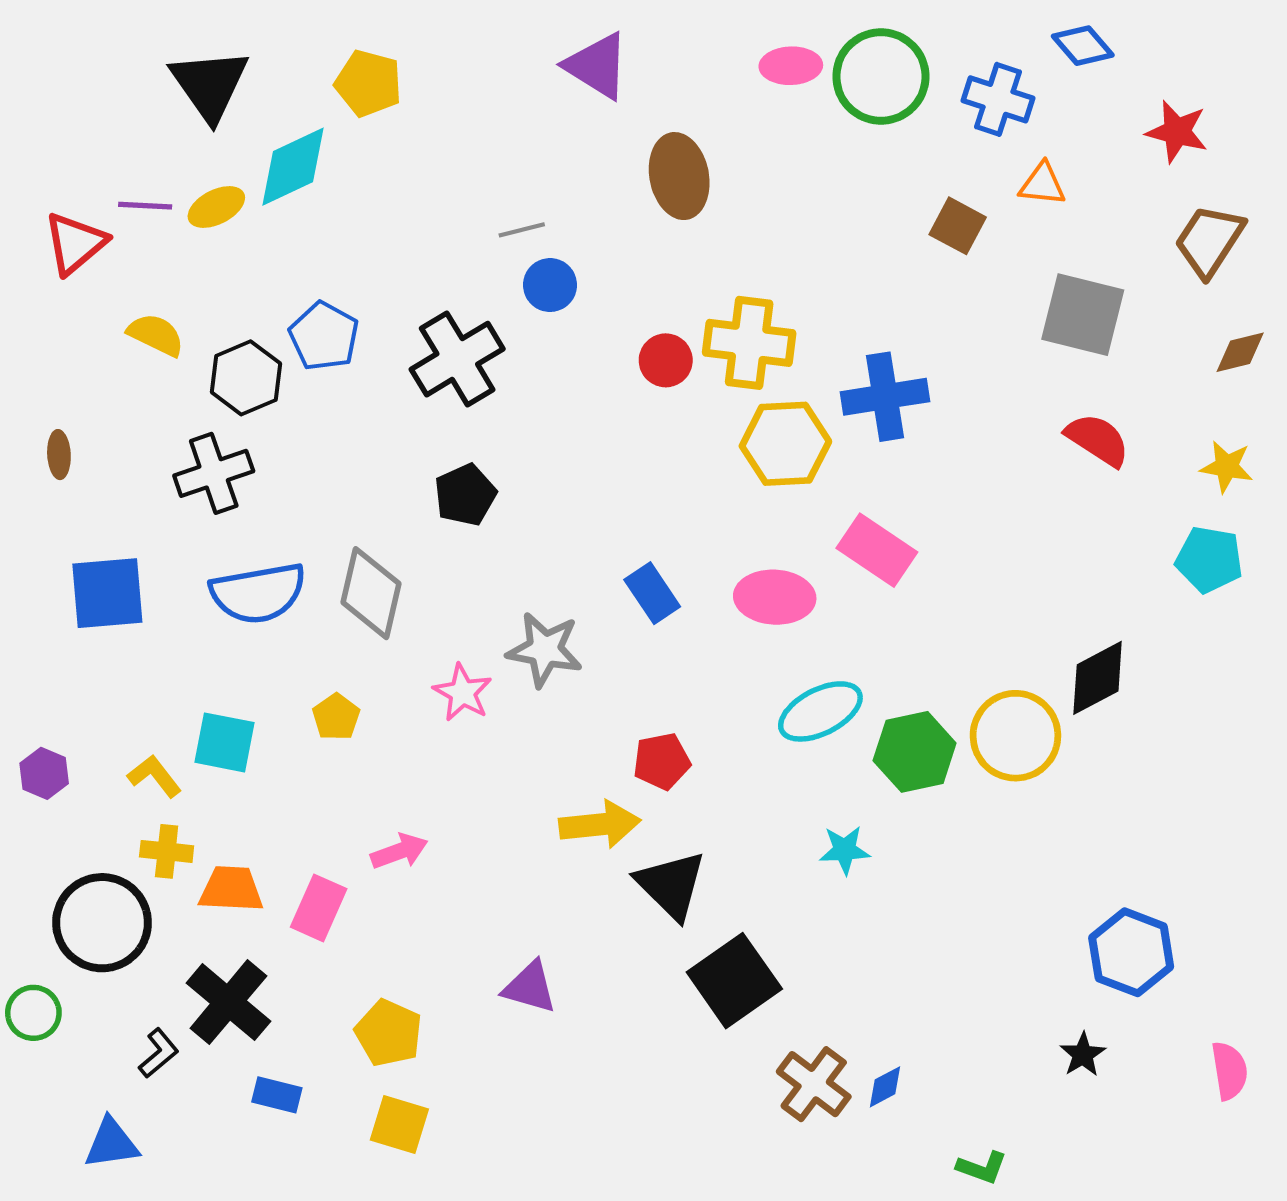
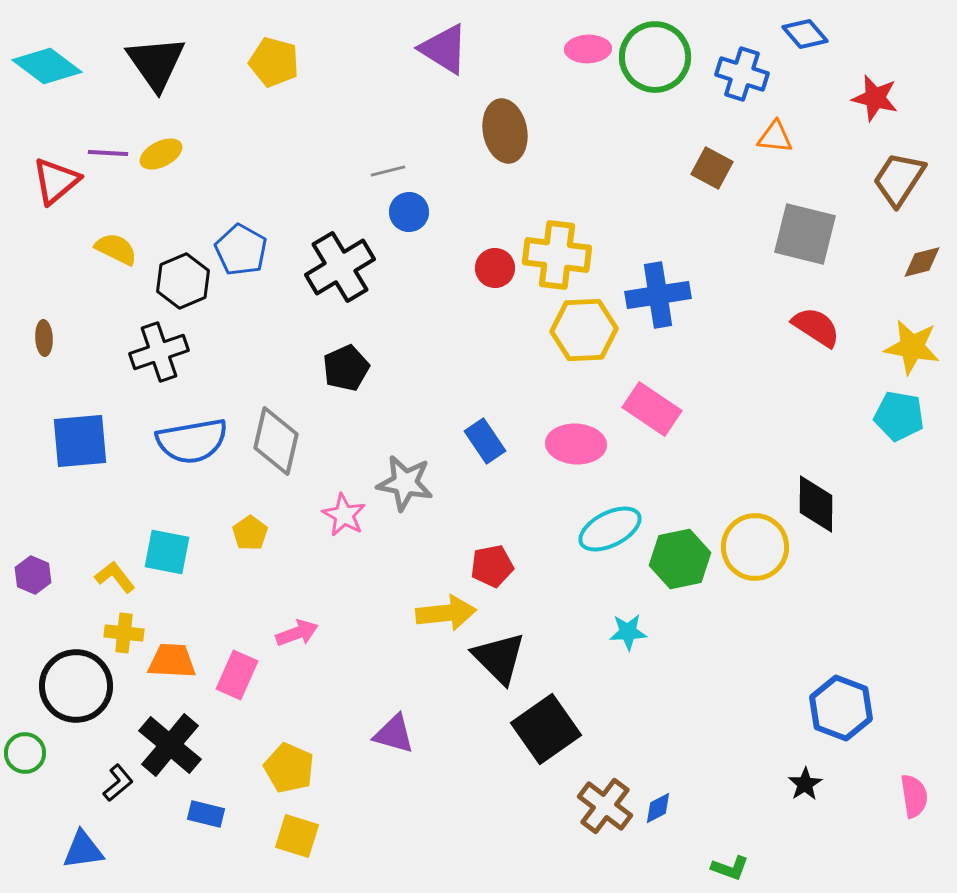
cyan diamond: (293, 167) -> (47, 66), moved, turned 62
yellow star: (1227, 467) -> (912, 347), size x1.4
black diamond: (1098, 678) -> (816, 504), turned -62

